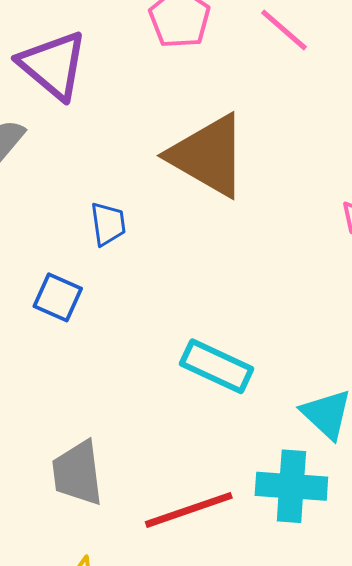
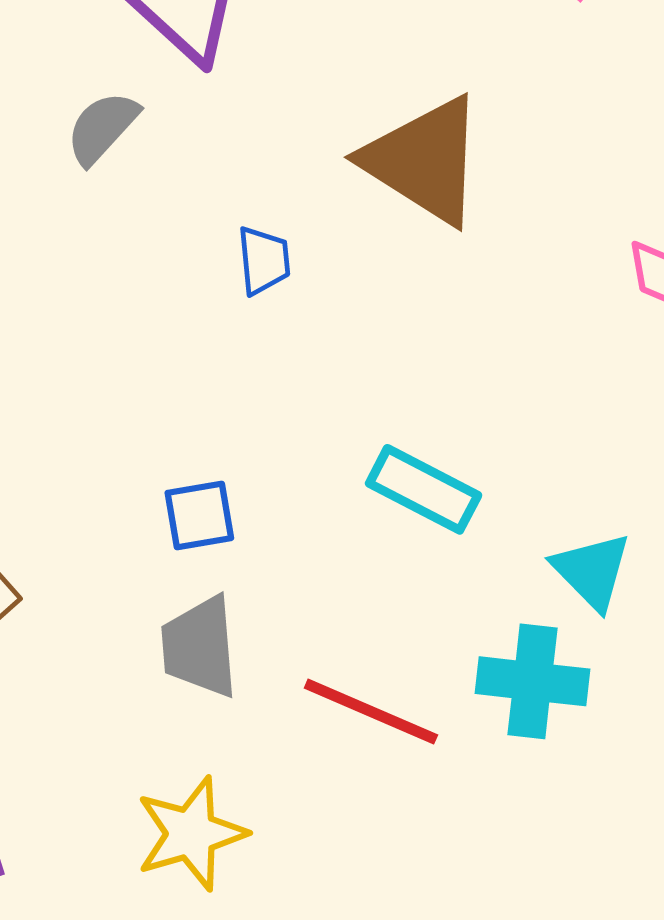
blue square: (58, 297) -> (199, 515), moved, turned -36
red line: (189, 510) -> (371, 712), turned 40

